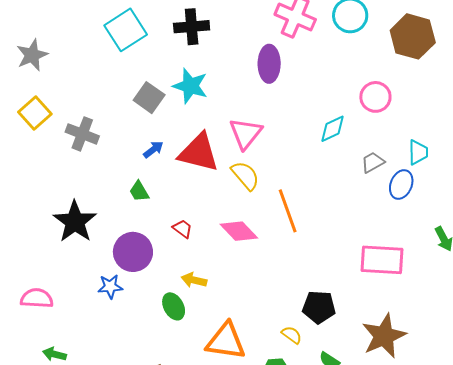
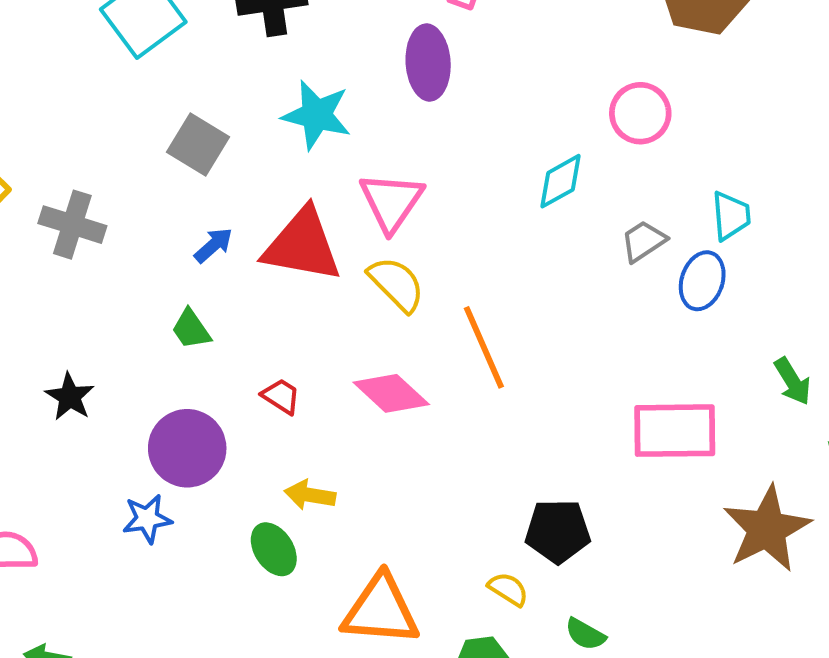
cyan star: (190, 86) -> (317, 115), moved
black star: (75, 222) -> (70, 397), size x0.6
brown star: (384, 336) -> (767, 529), moved

